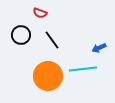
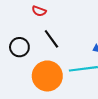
black circle: (21, 35) -> (19, 47), moved

